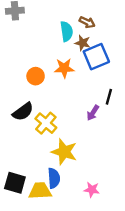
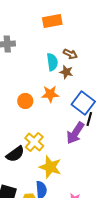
blue square: (96, 57) -> (83, 103), moved, turned -30
black semicircle: (23, 112) -> (15, 154), moved
purple arrow: (93, 113) -> (75, 133), size x1.6

